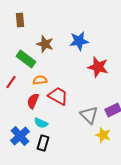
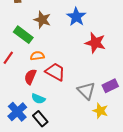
blue star: (79, 41) -> (76, 17), turned -30
black rectangle: (43, 143) -> (40, 119), turned -56

